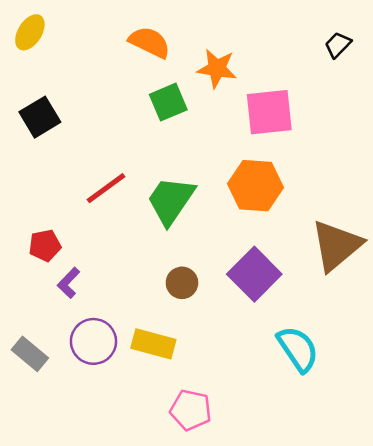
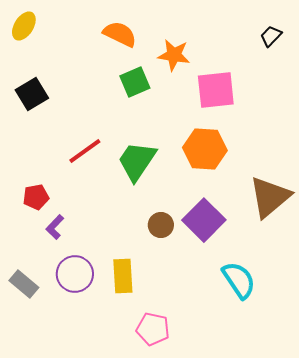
brown circle: (182, 283) -> (161, 225), moved
yellow rectangle: (153, 344) -> (123, 276), turned 72

